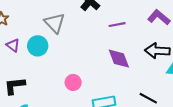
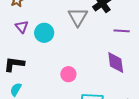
gray triangle: (55, 23) -> (78, 17), moved

